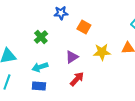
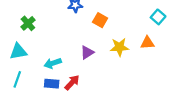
green cross: (41, 37) -> (28, 23), moved
red arrow: (77, 79) -> (72, 83), moved

